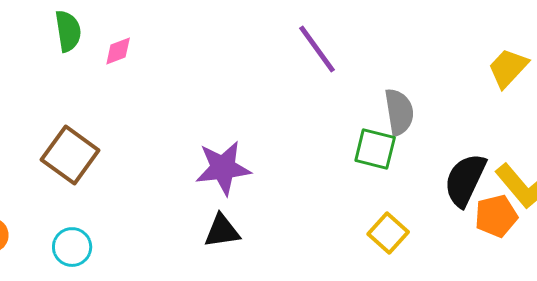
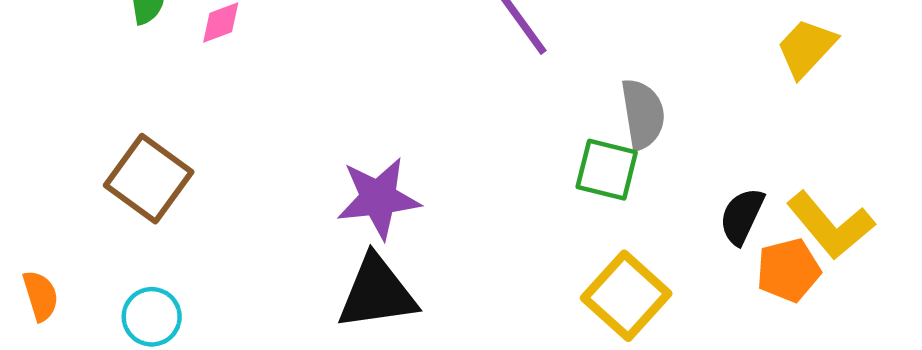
black semicircle: (465, 180) -> (742, 216), size x0.7
black triangle: (222, 231) -> (377, 293), size x1.5
yellow square: (388, 233) -> (626, 296), size x1.4

